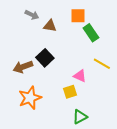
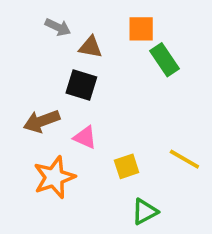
black square: (45, 58) -> (81, 85), moved, turned -30
yellow line: (102, 64) -> (184, 159), moved
pink triangle: (80, 76) -> (85, 137), moved

